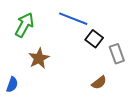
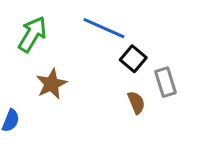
brown semicircle: (99, 83) -> (136, 103), moved, turned -77

